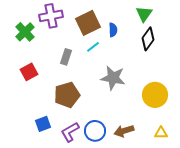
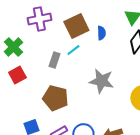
green cross: (25, 32) -> (13, 47), moved
cyan line: (93, 47) -> (73, 50), moved
brown pentagon: (67, 95) -> (55, 98), turned 30

